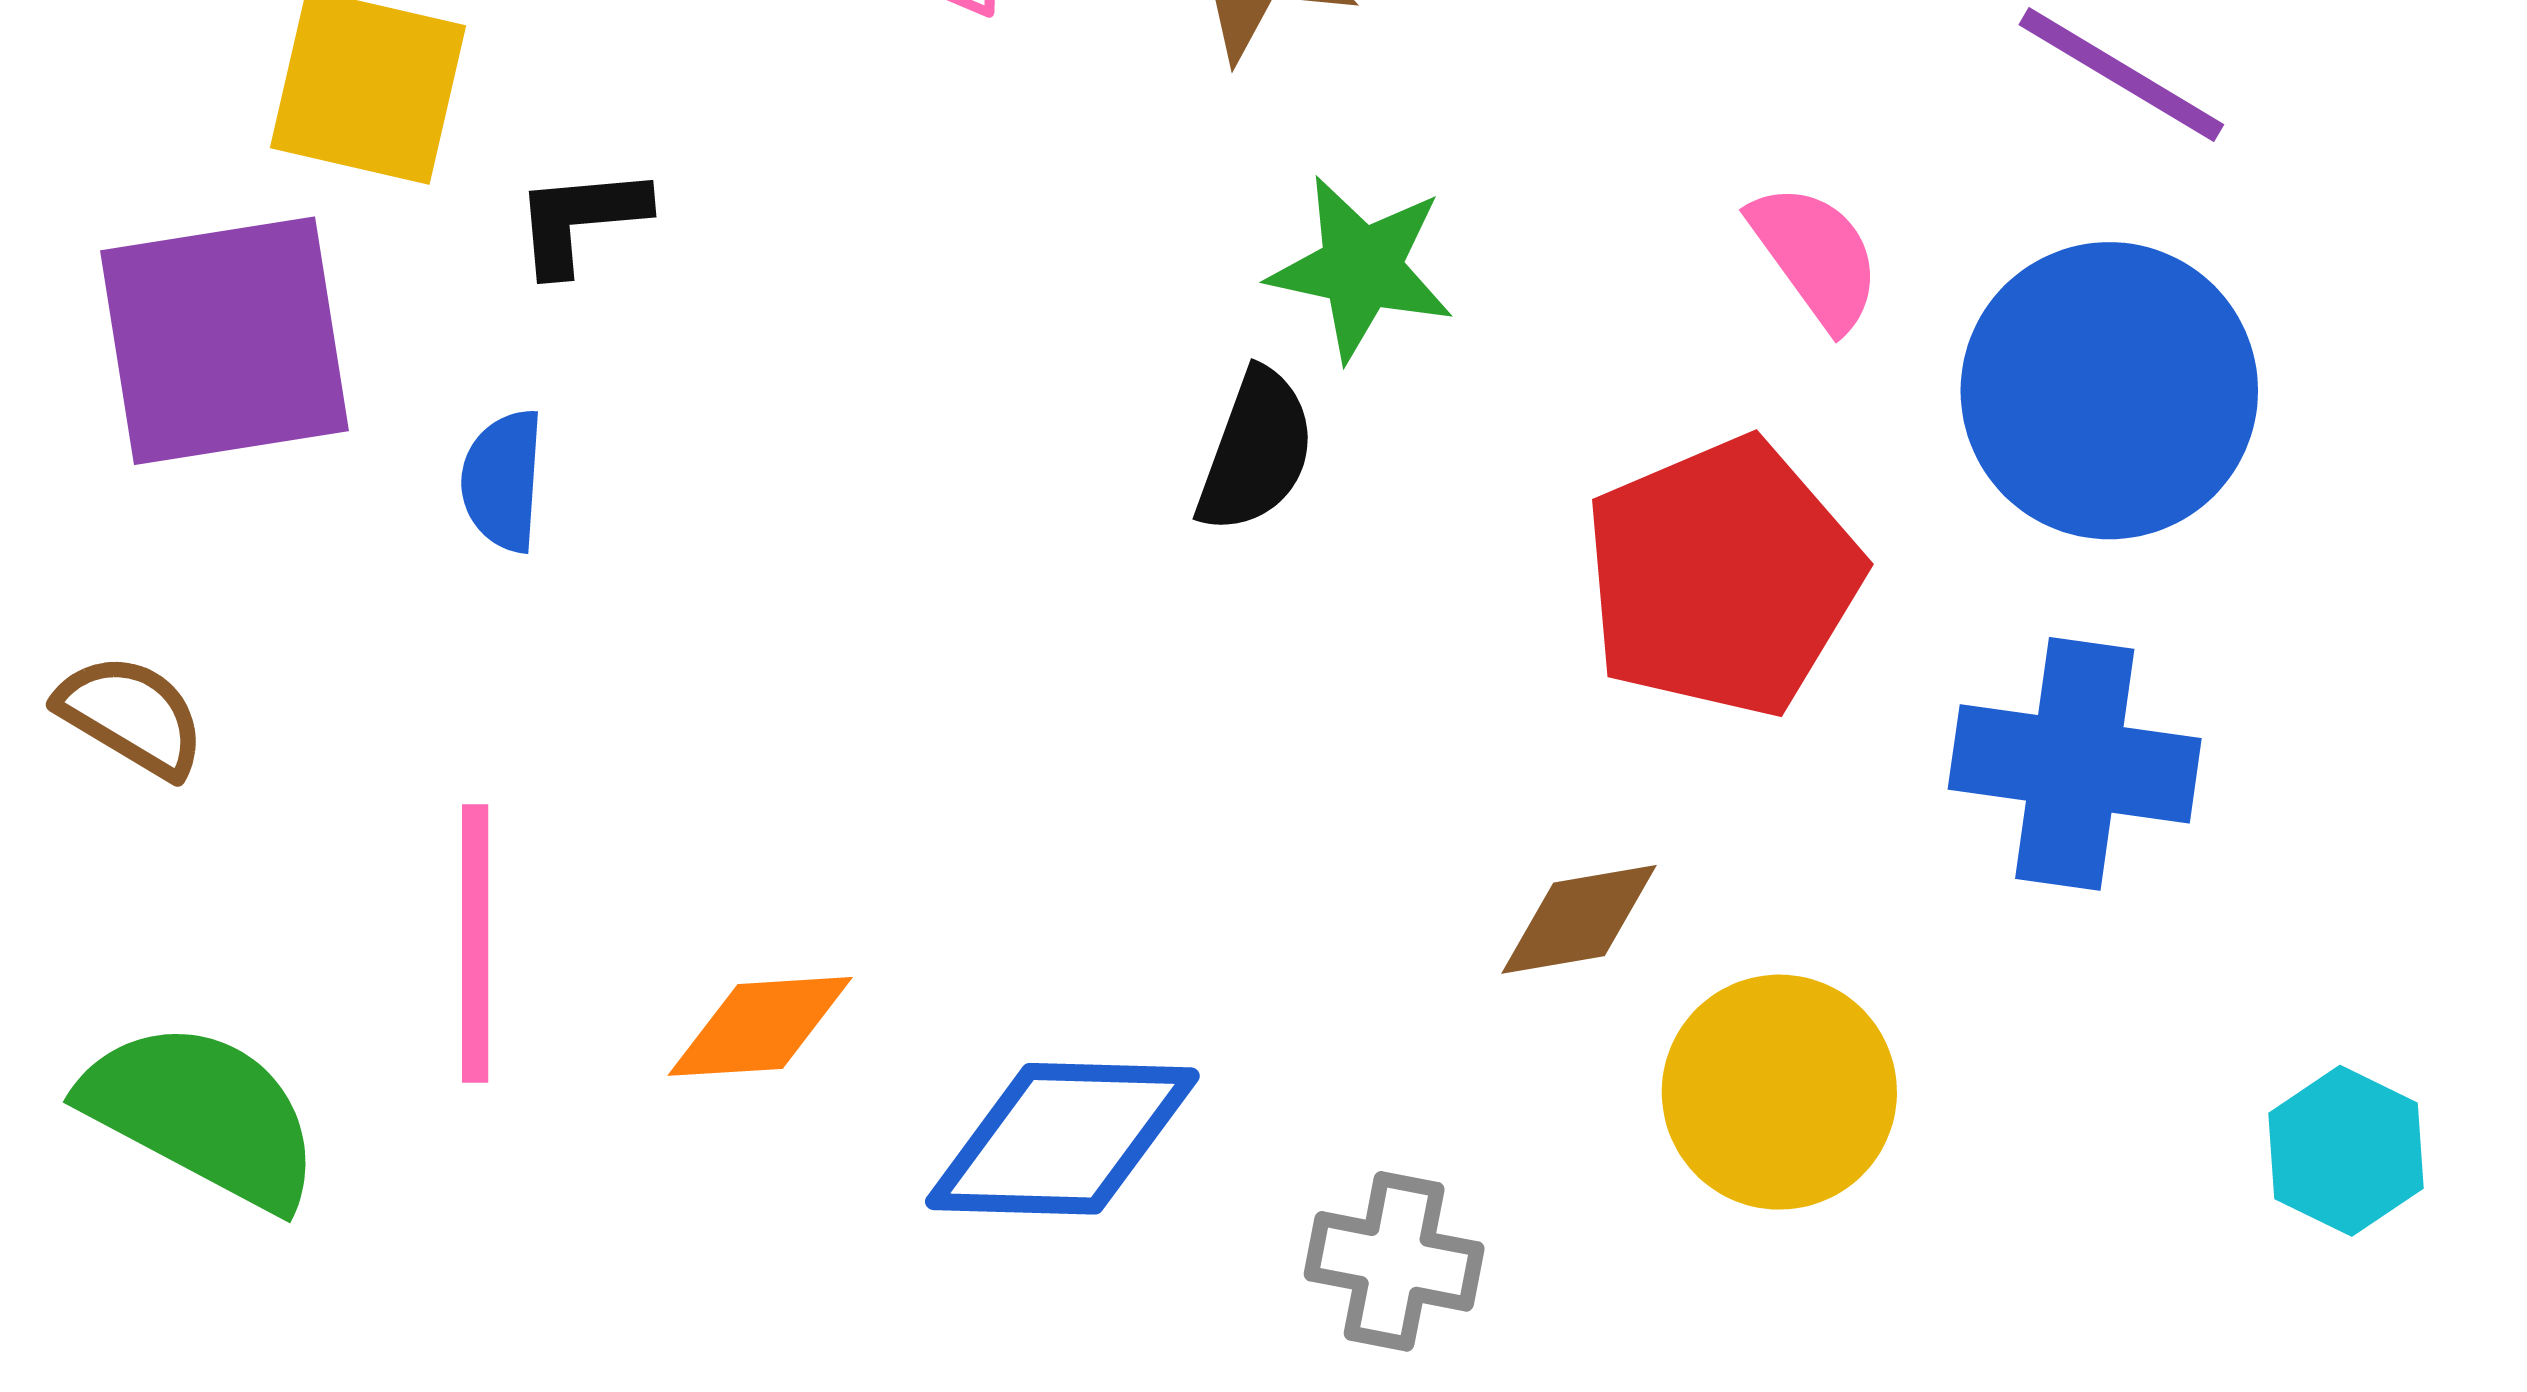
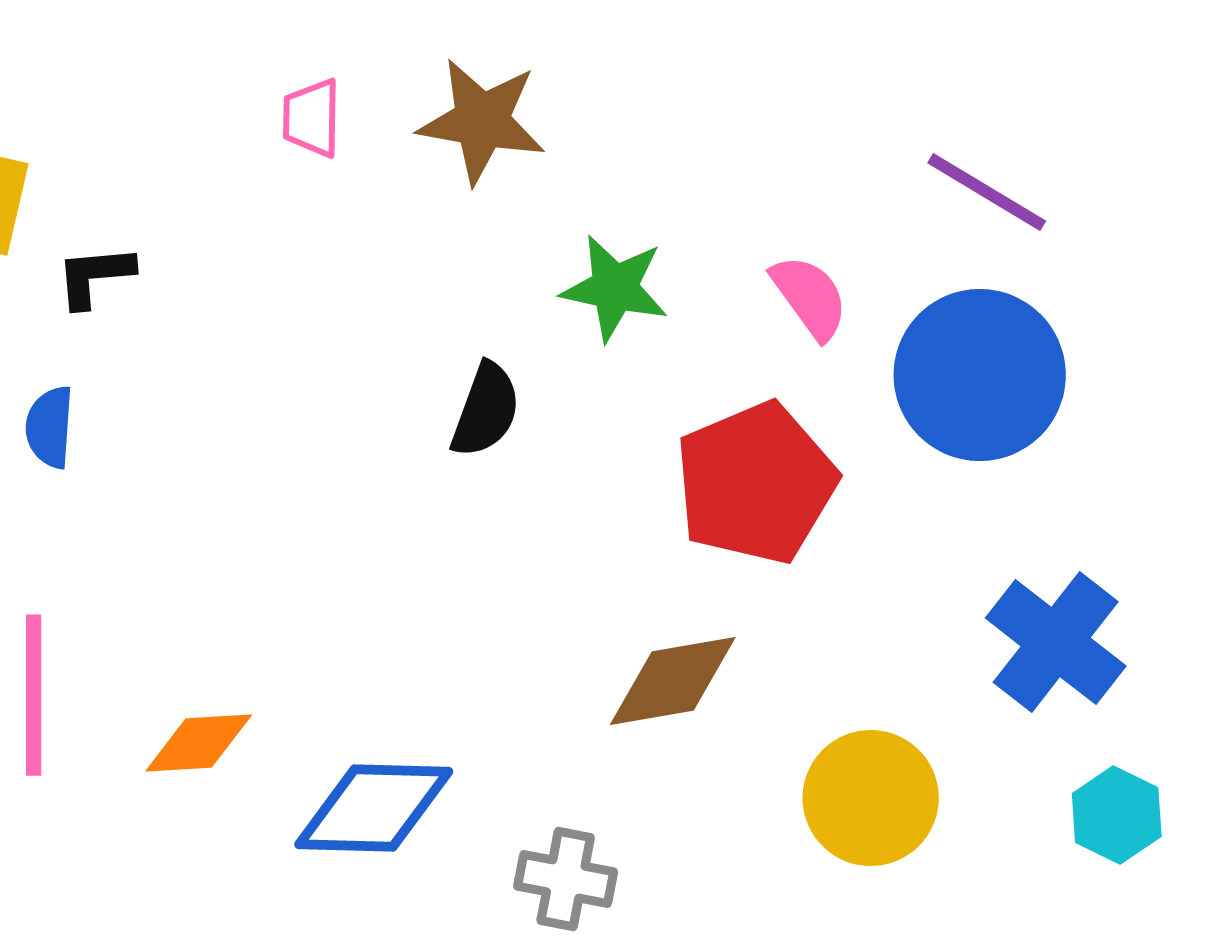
green star: (1361, 268) -> (615, 288), moved
blue cross: (2075, 764) -> (1056, 642), moved, turned 30
brown diamond: (1579, 919) -> (673, 681), size x1.4
yellow circle: (1779, 1092) -> (871, 798), moved

